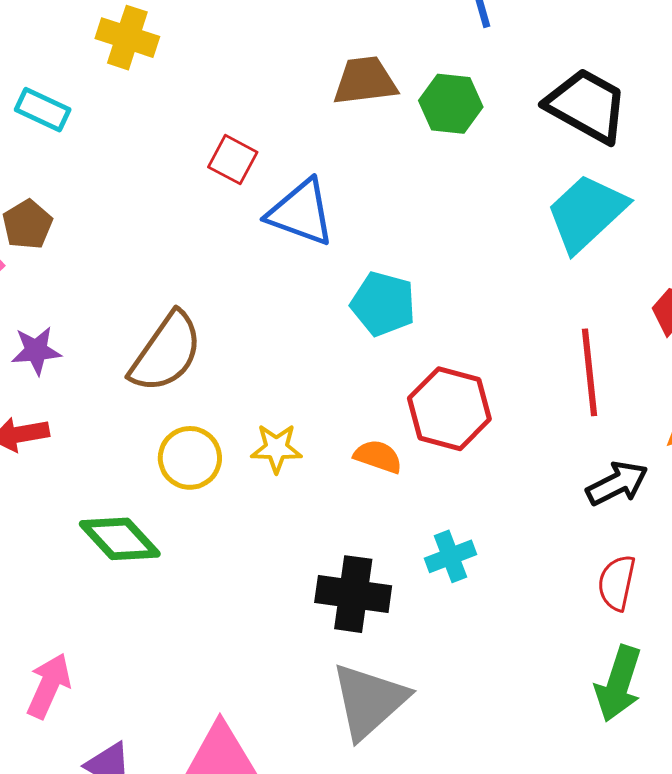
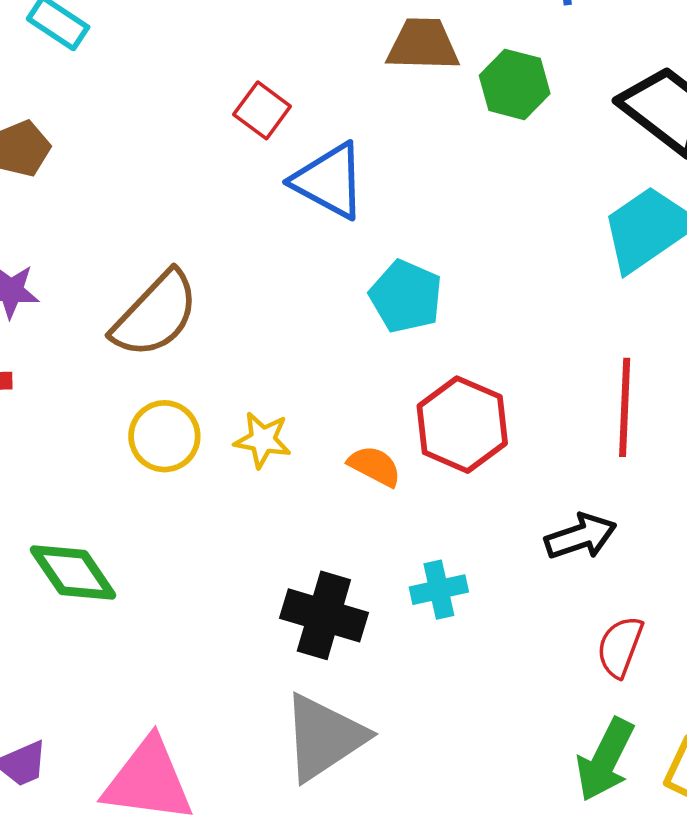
black arrow: (617, 483) -> (581, 536), moved
green diamond: (120, 539) -> (73, 572), moved

